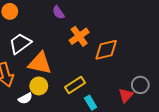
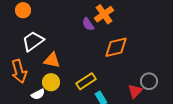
purple semicircle: (58, 12) -> (88, 24), moved
orange cross: (79, 36) -> (104, 14), moved
orange triangle: (40, 63) -> (52, 60), size x0.7

